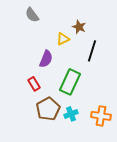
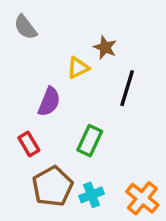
green rectangle: (70, 82) -> (90, 141), size x0.7
orange cross: (101, 116) -> (142, 198), turned 30

